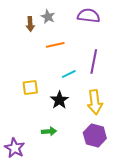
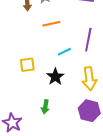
green arrow: (49, 131) -> (45, 107), turned 104

